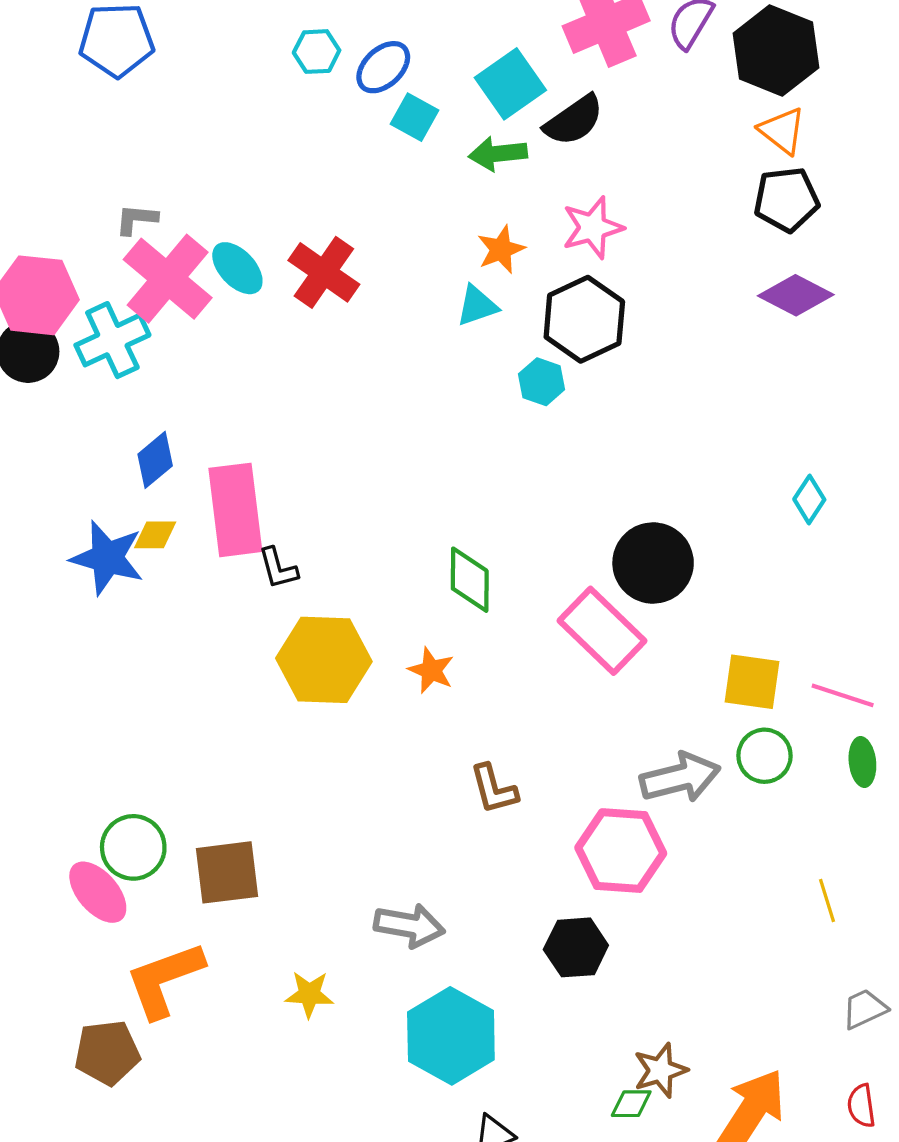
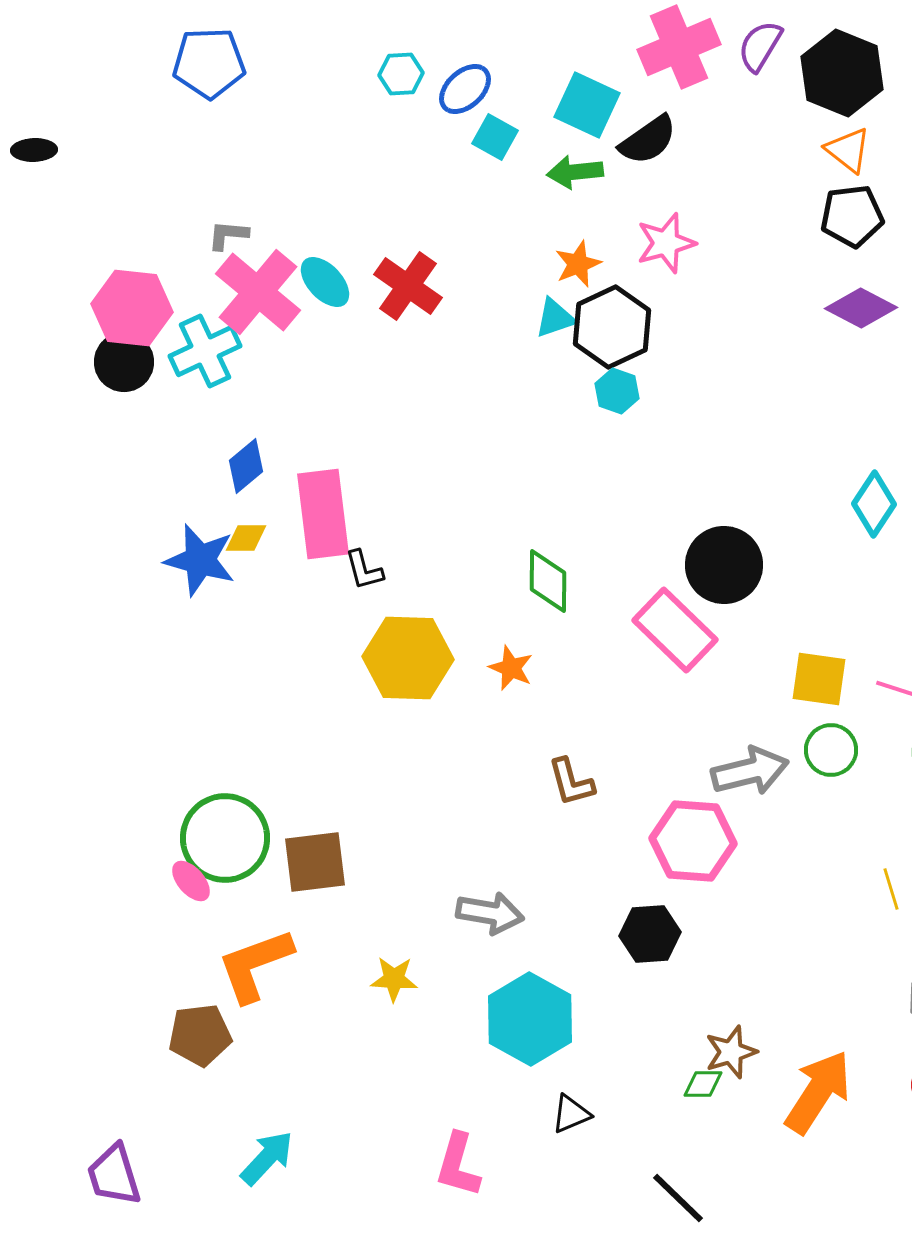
cyan square: (510, 84) -> (587, 105), turned -30
black hexagon: (584, 319) -> (612, 327), moved
cyan diamond: (809, 499) -> (874, 504), size x1.4
green circle: (133, 847) -> (225, 838), size x1.4
pink ellipse: (98, 892) -> (191, 881), size x0.7

